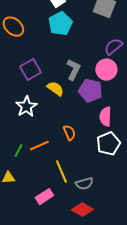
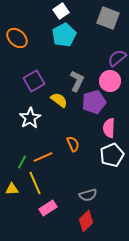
purple pentagon: (90, 91) -> (94, 102), turned -30
yellow line: (61, 172) -> (35, 183), moved
red diamond: (82, 210) -> (86, 221), turned -75

